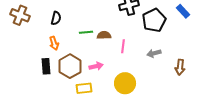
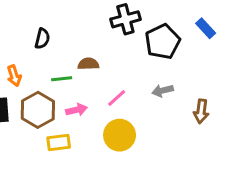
black semicircle: (56, 18) -> (42, 39), moved
green line: (86, 32) -> (62, 79), moved
pink line: (123, 46) -> (117, 98), moved, turned 40

